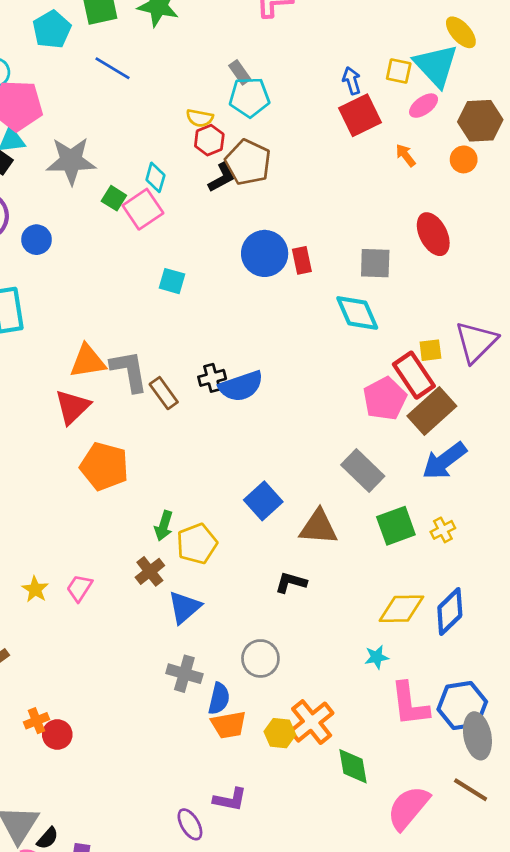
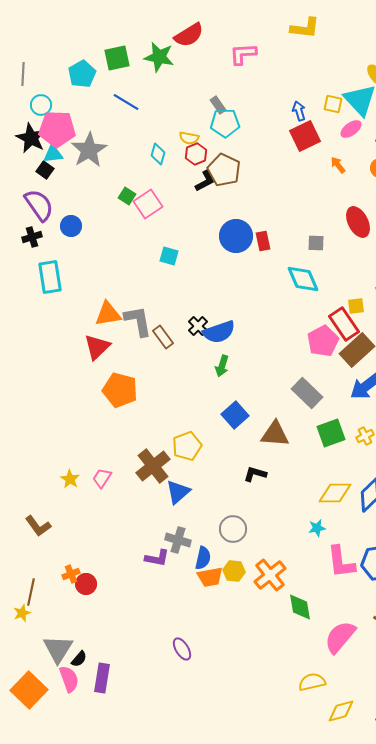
gray star: (71, 161) -> (89, 150), moved, turned -30
cyan diamond: (155, 177) -> (158, 154), moved
gray square: (375, 263) -> (316, 243), size x0.7
black cross: (212, 378) -> (198, 326), turned -30
green arrow: (164, 526) -> (222, 366), moved
brown cross: (150, 571) -> (153, 466), size x1.6
yellow hexagon: (280, 733) -> (234, 571), moved
purple L-shape: (230, 799) -> (157, 558), moved

